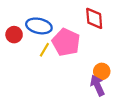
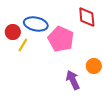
yellow line: (44, 50) -> (23, 45), moved
purple arrow: (97, 85) -> (73, 80), moved

